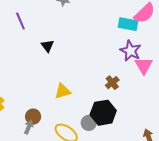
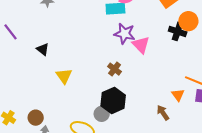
yellow triangle: (63, 91) -> (64, 76), moved, turned -36
brown circle: (33, 117) -> (36, 118), moved

